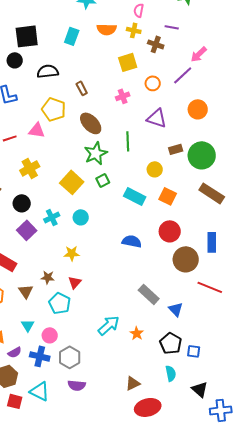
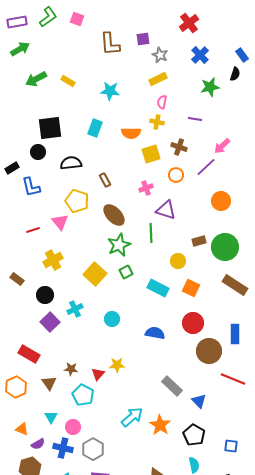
orange semicircle: (107, 29) -> (131, 133), moved
brown cross: (156, 44) -> (179, 147), moved
purple triangle: (157, 118) -> (166, 210), moved
pink triangle: (37, 130) -> (60, 222), turned 42
cyan circle: (81, 217) -> (112, 319), moved
yellow star: (72, 253) -> (117, 365), moved
orange star: (137, 333) -> (160, 425), size x1.5
blue square: (194, 351) -> (231, 446), moved

